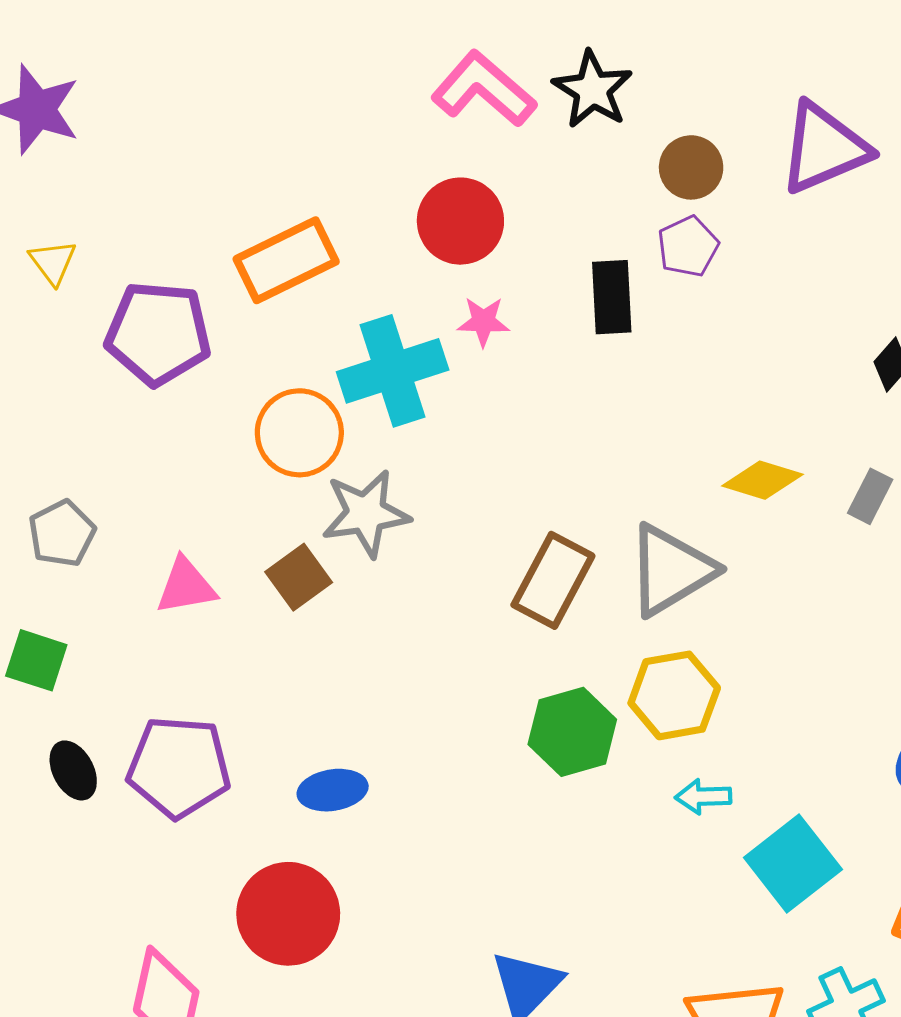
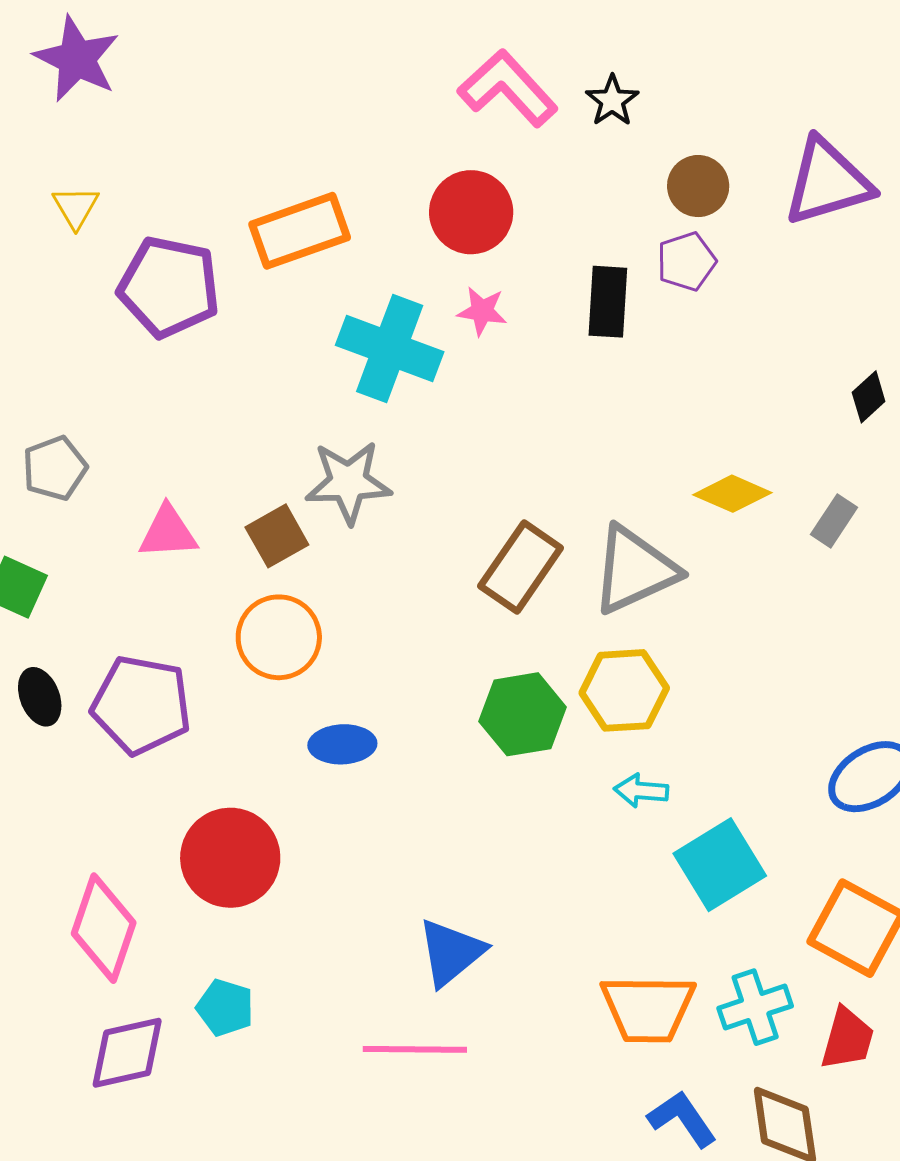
black star: (593, 90) -> (612, 101), size x0.7
cyan cross: (393, 371) -> (390, 348), turned 32
orange circle: (299, 433) -> (279, 637), moved
blue ellipse: (333, 790) -> (342, 744), moved

